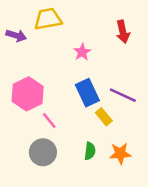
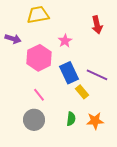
purple arrow: (16, 36) -> (13, 39), moved
pink hexagon: (28, 94) -> (39, 58), moved

